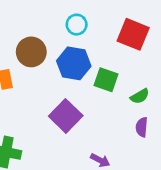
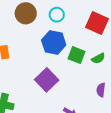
brown circle: (31, 52) -> (26, 13), moved
green semicircle: (140, 96) -> (98, 58), moved

